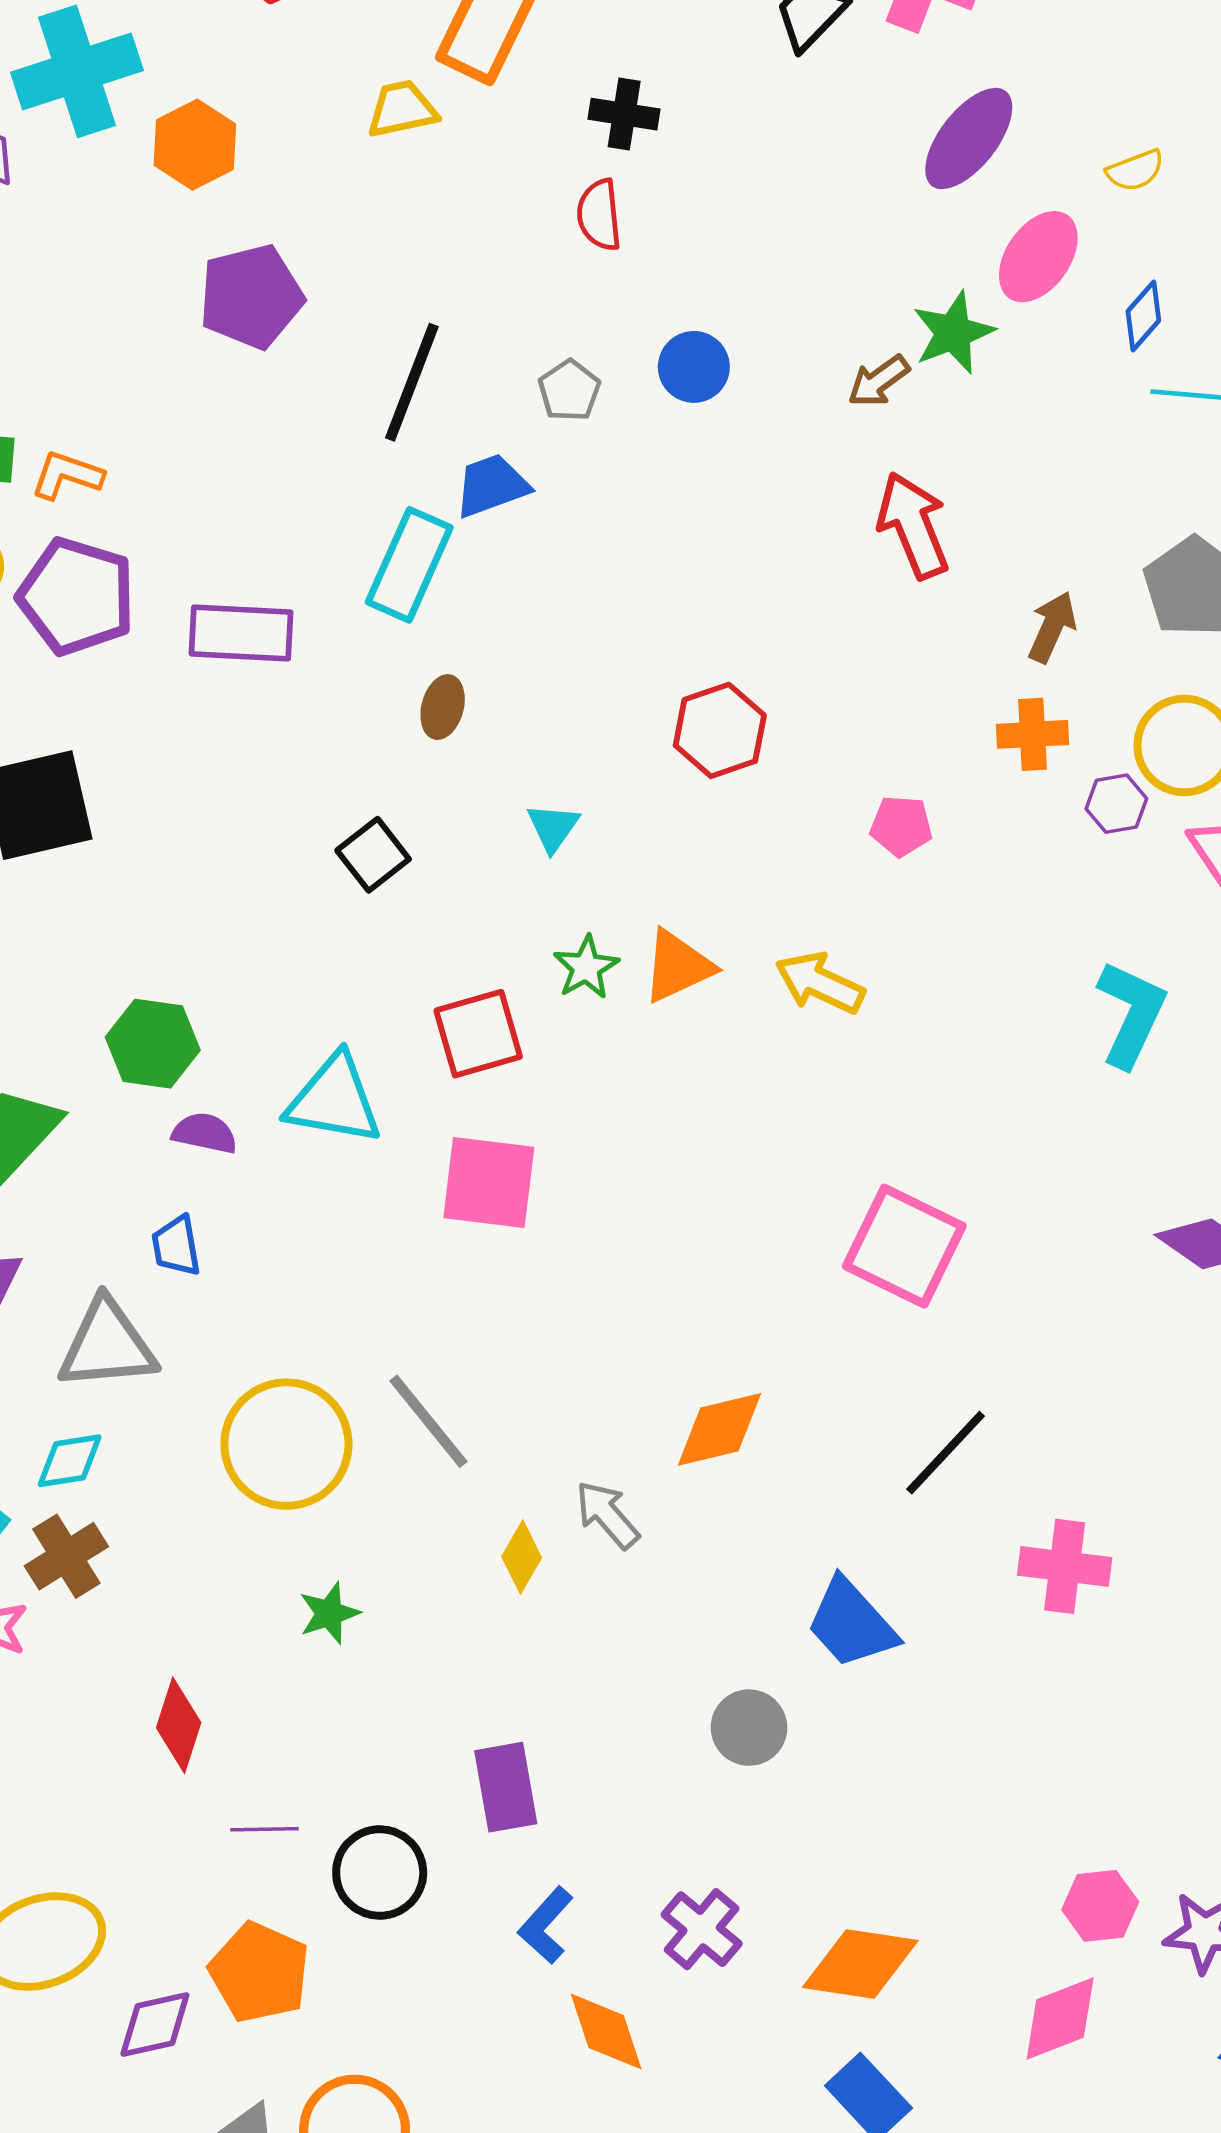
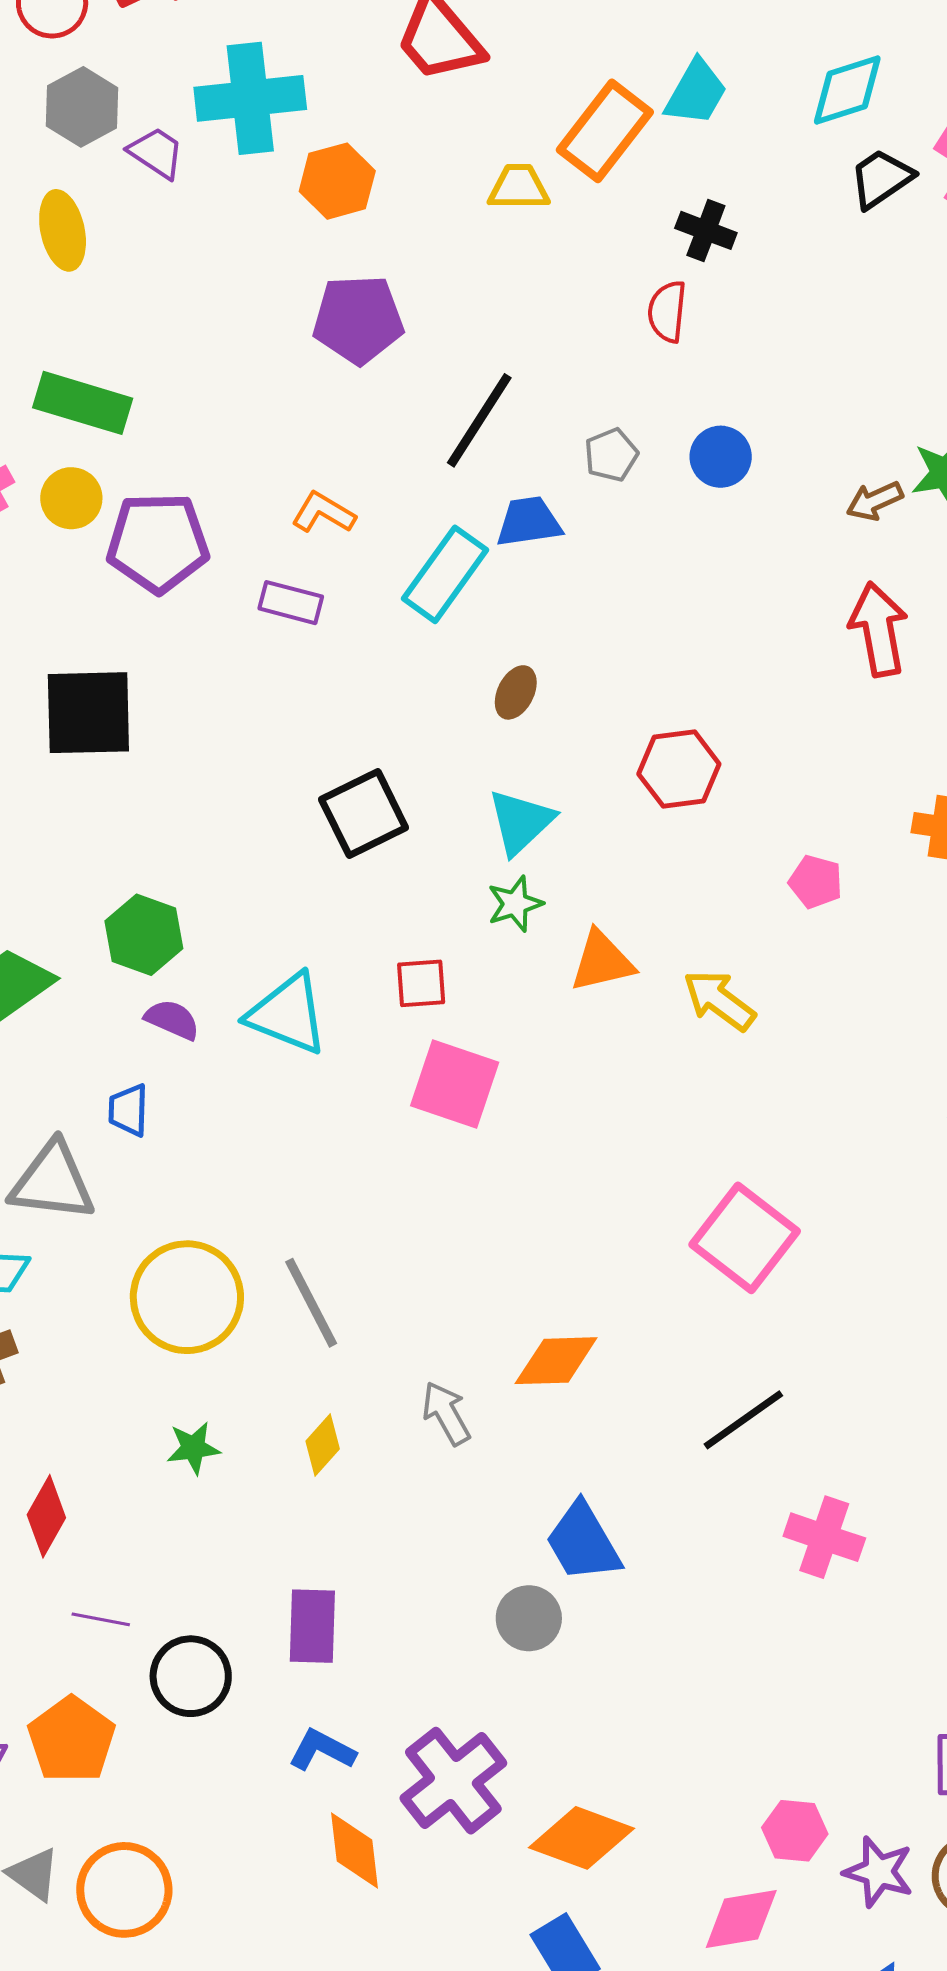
orange L-shape: (67, 475) -> (323, 513), moved
purple pentagon: (76, 596) -> (158, 543), turned -30
purple rectangle: (241, 633) -> (291, 603), size x0.7
brown ellipse: (443, 707) -> (516, 692), moved
cyan triangle: (553, 827) -> (521, 822), size x1.5
black square: (373, 855) -> (364, 813), size x1.4
green star: (586, 967) -> (515, 904), moved
red square: (478, 1034) -> (421, 983), size x0.7
pink square: (489, 1183) -> (455, 1084), moved
yellow diamond: (522, 1557) -> (323, 1445), moved
blue trapezoid: (851, 1623) -> (583, 1542), moved
blue L-shape: (546, 1925) -> (322, 1750), turned 64
purple cross: (702, 1929) -> (453, 1781), size x1.5

